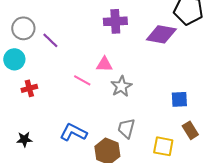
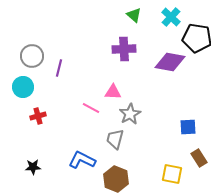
purple line: (50, 40) -> (59, 68), turned 60
gray trapezoid: (126, 128) -> (115, 139), moved

